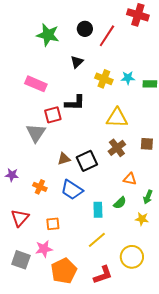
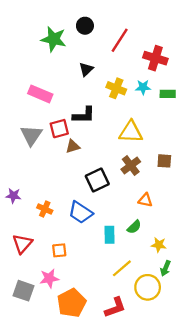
red cross: (138, 15) -> (155, 58), moved
black circle: (85, 29) -> (85, 26), moved
gray triangle: (36, 133) -> (31, 135), moved
brown triangle: (64, 159) -> (73, 146), moved
green arrow: (148, 197) -> (165, 268), moved
yellow line: (97, 240) -> (122, 268), moved

